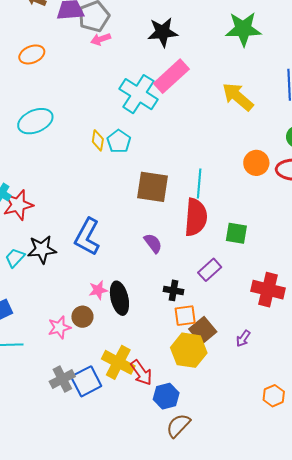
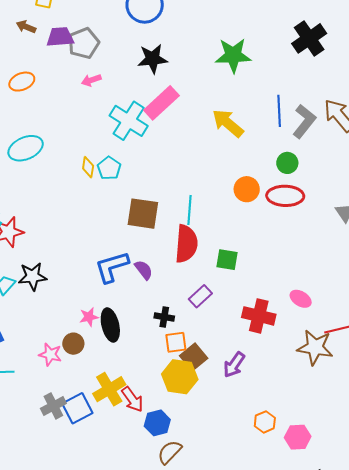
pink arrow: (101, 39) -> (91, 80), moved
blue L-shape: (87, 237) -> (112, 267), moved, turned 45
pink star: (59, 327) -> (50, 354), turned 30
purple arrow: (243, 338) -> (234, 365), size x1.5
yellow cross: (118, 362) -> (109, 389), turned 32

